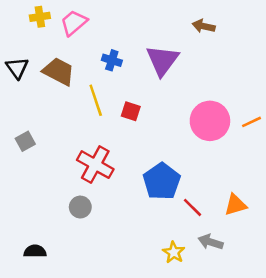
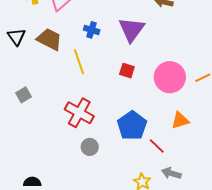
red square: (131, 111) -> (127, 71), moved
orange triangle: (235, 205) -> (180, 120), moved
gray circle: (80, 207) -> (90, 147), moved

